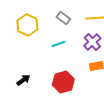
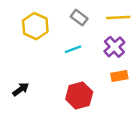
black arrow: (23, 80) -> (21, 89), moved

